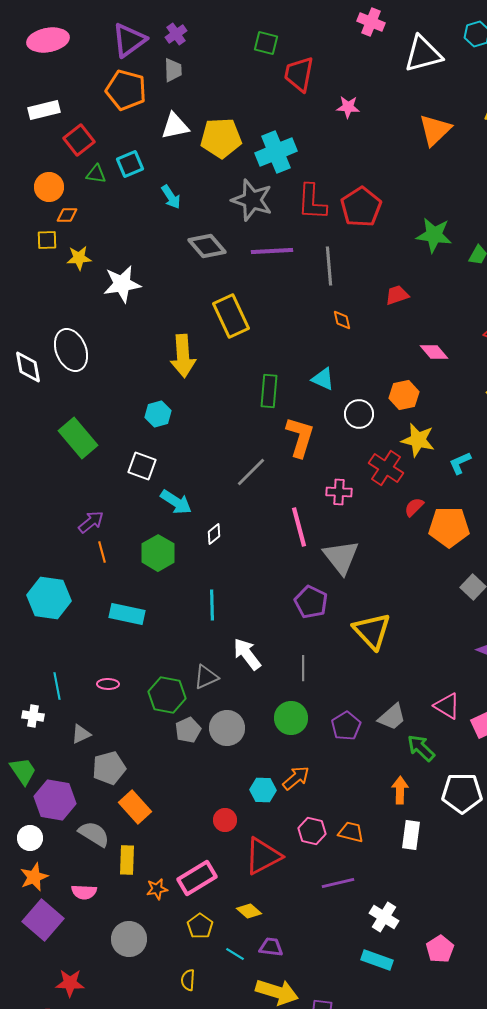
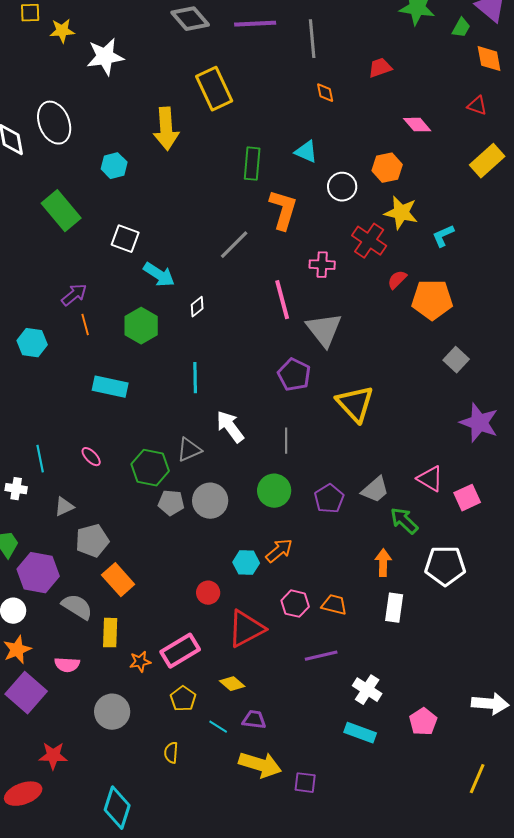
cyan hexagon: (158, 414) -> (114, 166), moved
cyan hexagon: (49, 598) -> (32, 343), moved, size x0.7
pink ellipse: (108, 684) -> (91, 457), turned 45
gray pentagon: (188, 730) -> (171, 503), turned 30

